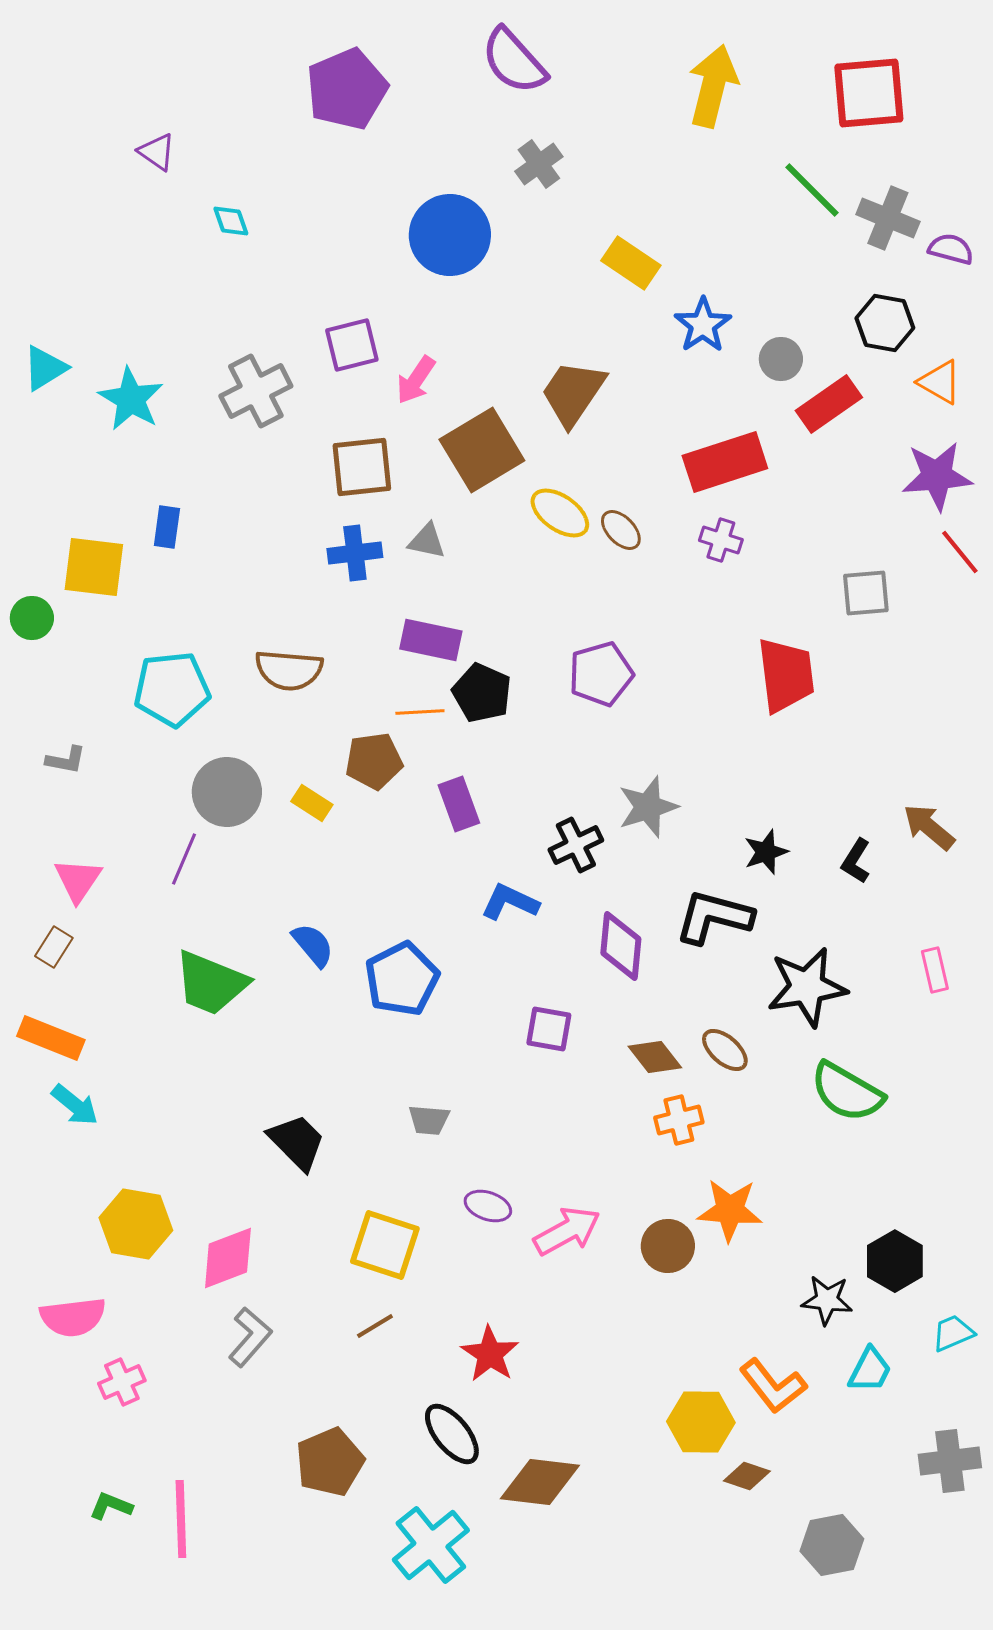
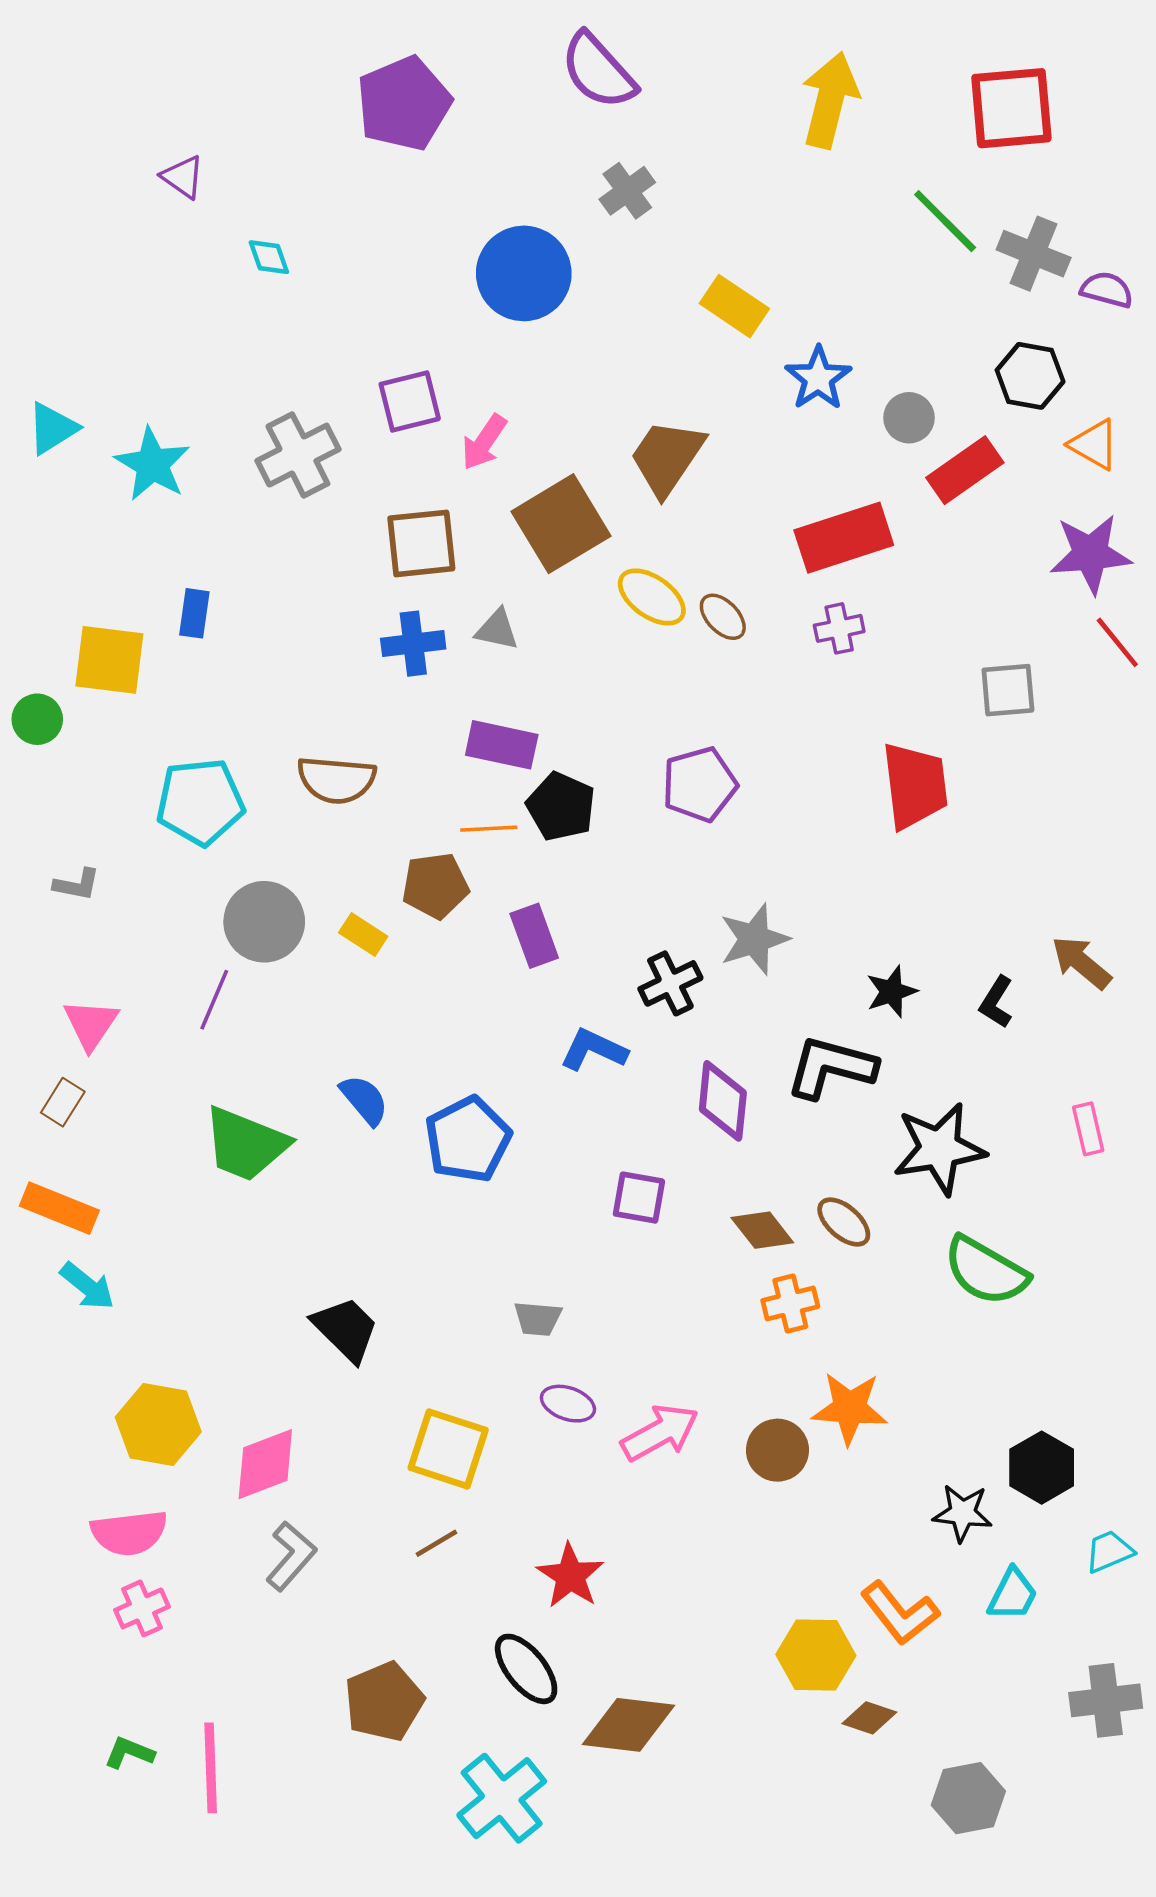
purple cross: (721, 540) -> (839, 628), turned -30
gray trapezoid: (429, 1120) -> (538, 1319), moved
pink semicircle: (73, 1317) -> (129, 1533), moved

